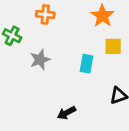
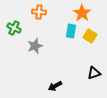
yellow square: (113, 46) -> (90, 36), turned 32
cyan rectangle: (86, 64) -> (71, 31), moved

